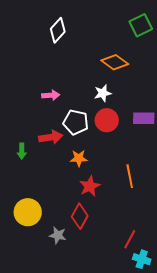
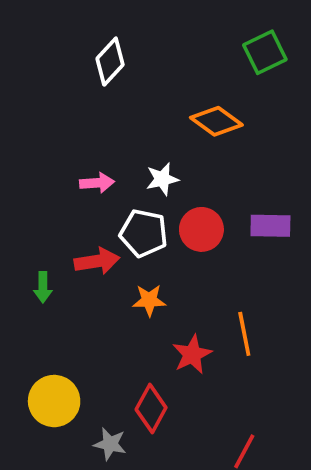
white star: (103, 93) -> (162, 179), moved
red star: (90, 186) -> (192, 354), moved

